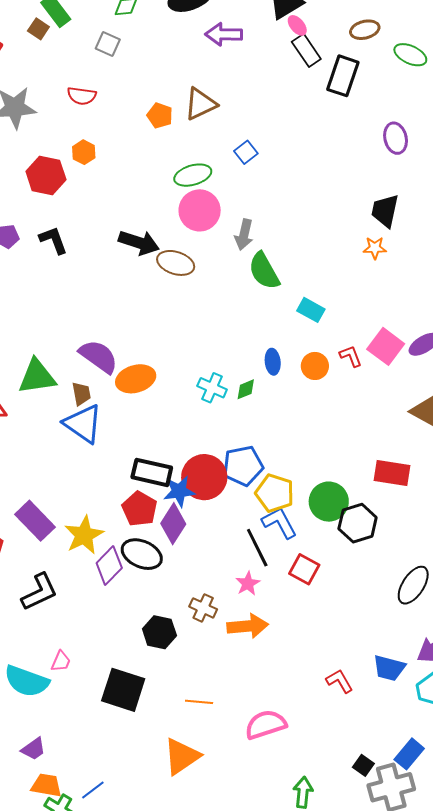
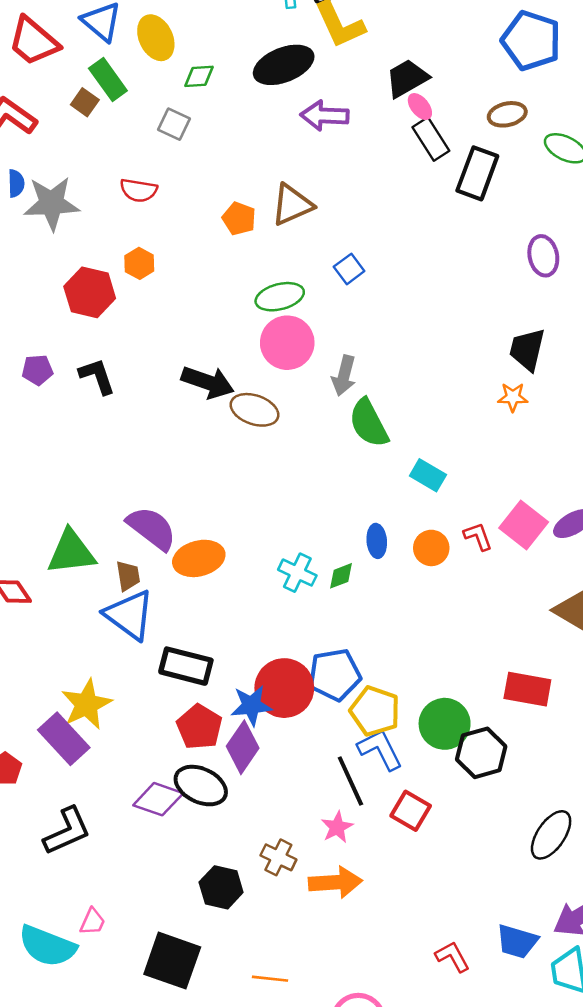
black rectangle: (152, 472) -> (186, 666), moved
yellow star: (84, 535) -> (87, 704), moved
purple diamond: (109, 565) -> (158, 799), turned 63

